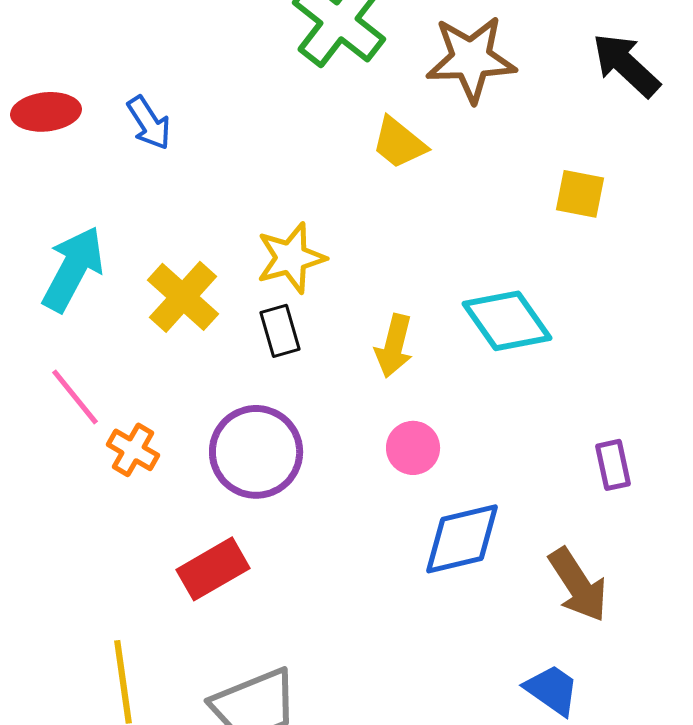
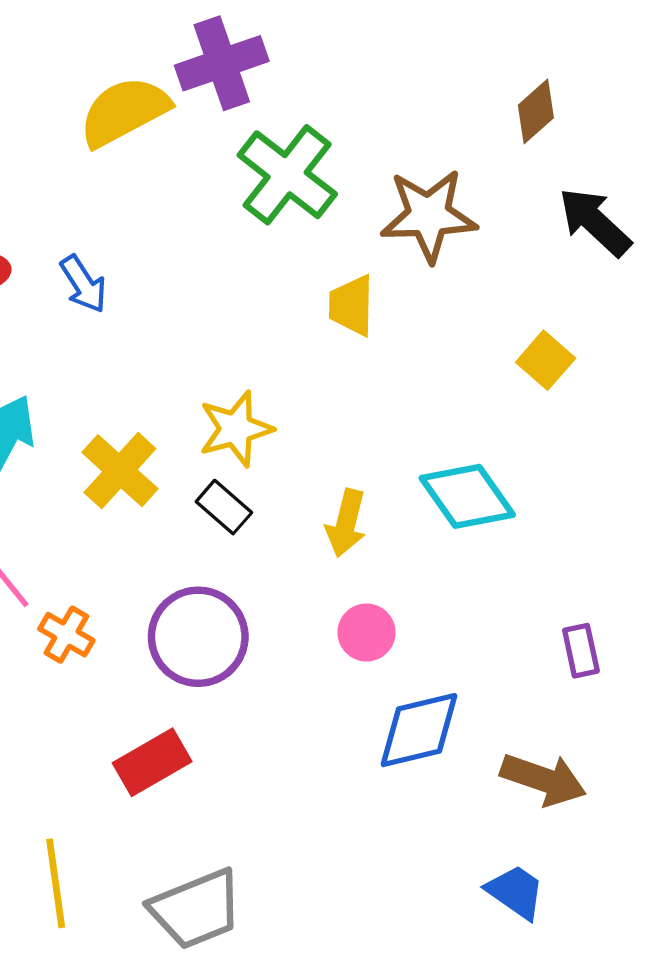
yellow trapezoid: (399, 143) -> (351, 306), turned 52
yellow square: (580, 194) -> (546, 360), turned 30
black rectangle: (280, 331) -> (224, 507), turned -33
brown arrow: (578, 585) -> (543, 779), turned -38

